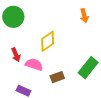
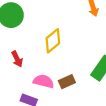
pink semicircle: (34, 64) -> (43, 81), moved

